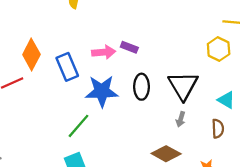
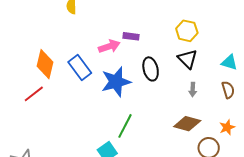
yellow hexagon: (219, 49) -> (187, 31), moved
black triangle: (183, 86) -> (188, 59), size x0.7
green line: (78, 126) -> (125, 126), moved

